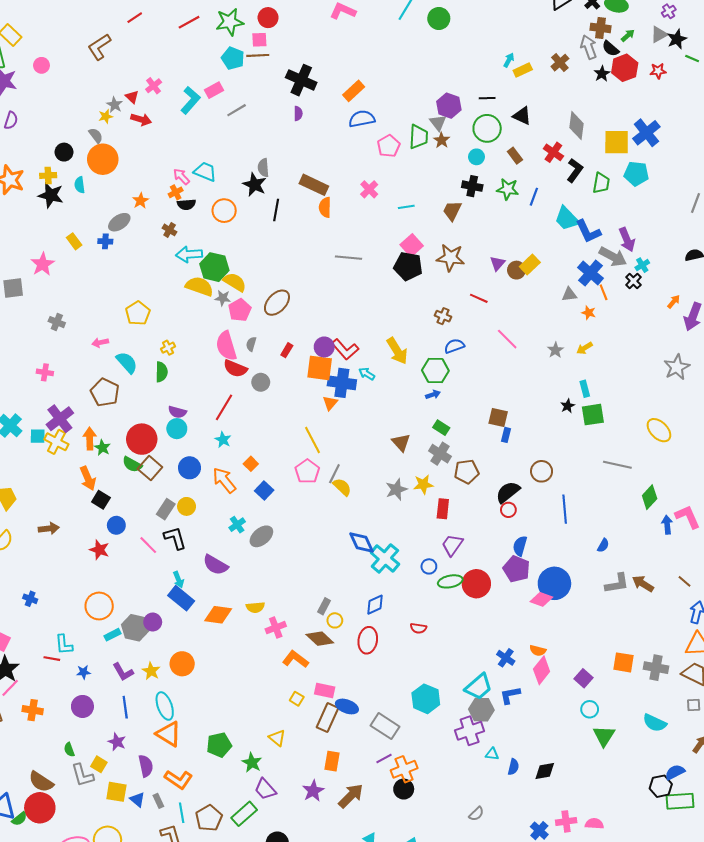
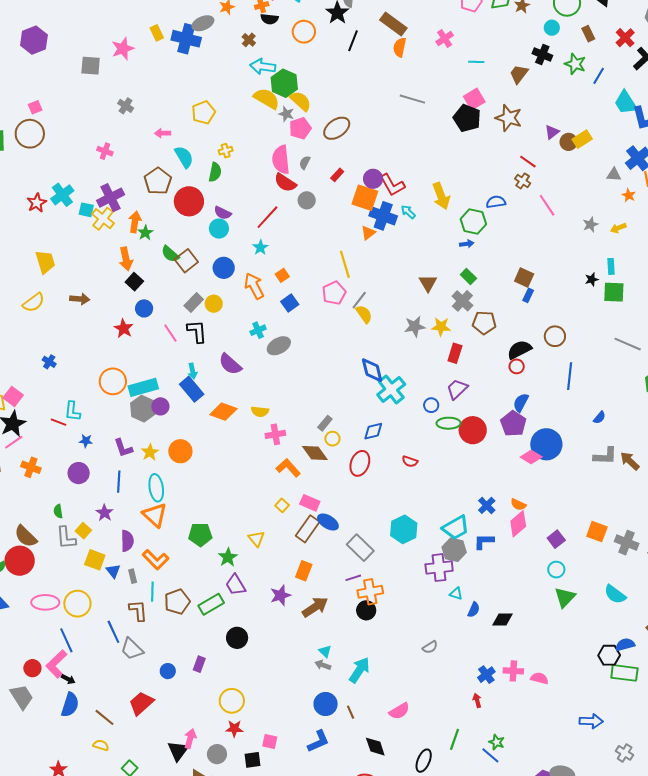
blue cross: (105, 241) -> (186, 39), size x2.0
brown cross: (443, 316) -> (523, 181), moved
red circle: (142, 439) -> (189, 201), moved
cyan rectangle: (112, 635) -> (143, 387), moved, size x1.8

